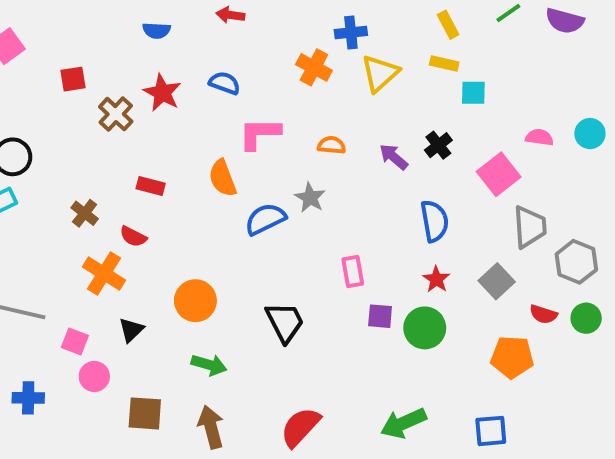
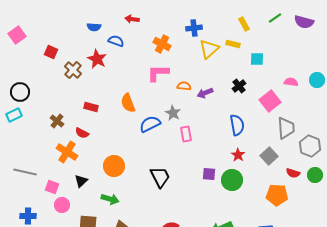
yellow rectangle: (444, 64) -> (233, 44), moved
orange cross: (314, 67) -> (162, 44), moved
red square: (73, 79) -> (51, 52), turned 32
blue semicircle: (225, 83) -> (116, 41), moved
pink L-shape: (260, 134) -> (158, 73), moved
purple arrow: (394, 157) -> (205, 93), moved, turned -63
pink rectangle: (353, 272) -> (186, 134), moved
green arrow: (209, 365) -> (110, 199), moved

